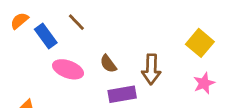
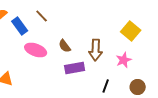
pink star: (204, 83) -> (124, 60), moved

